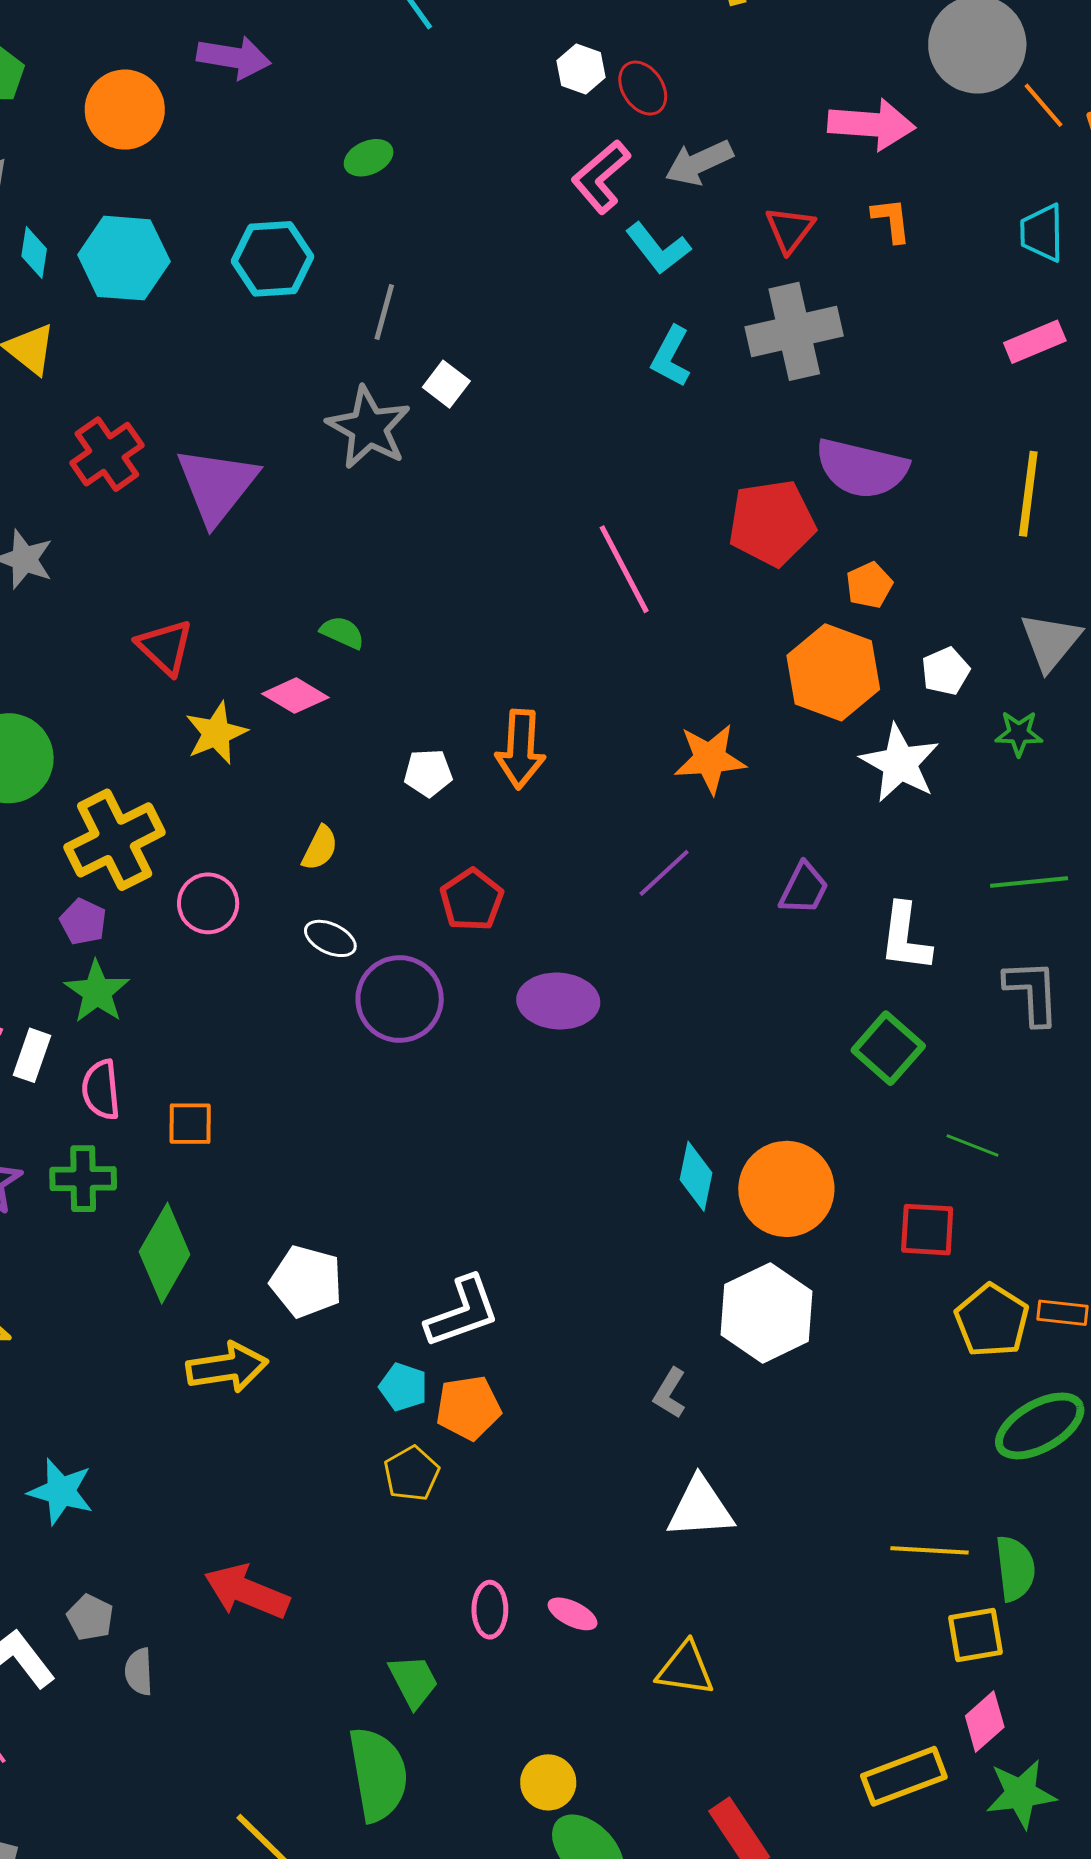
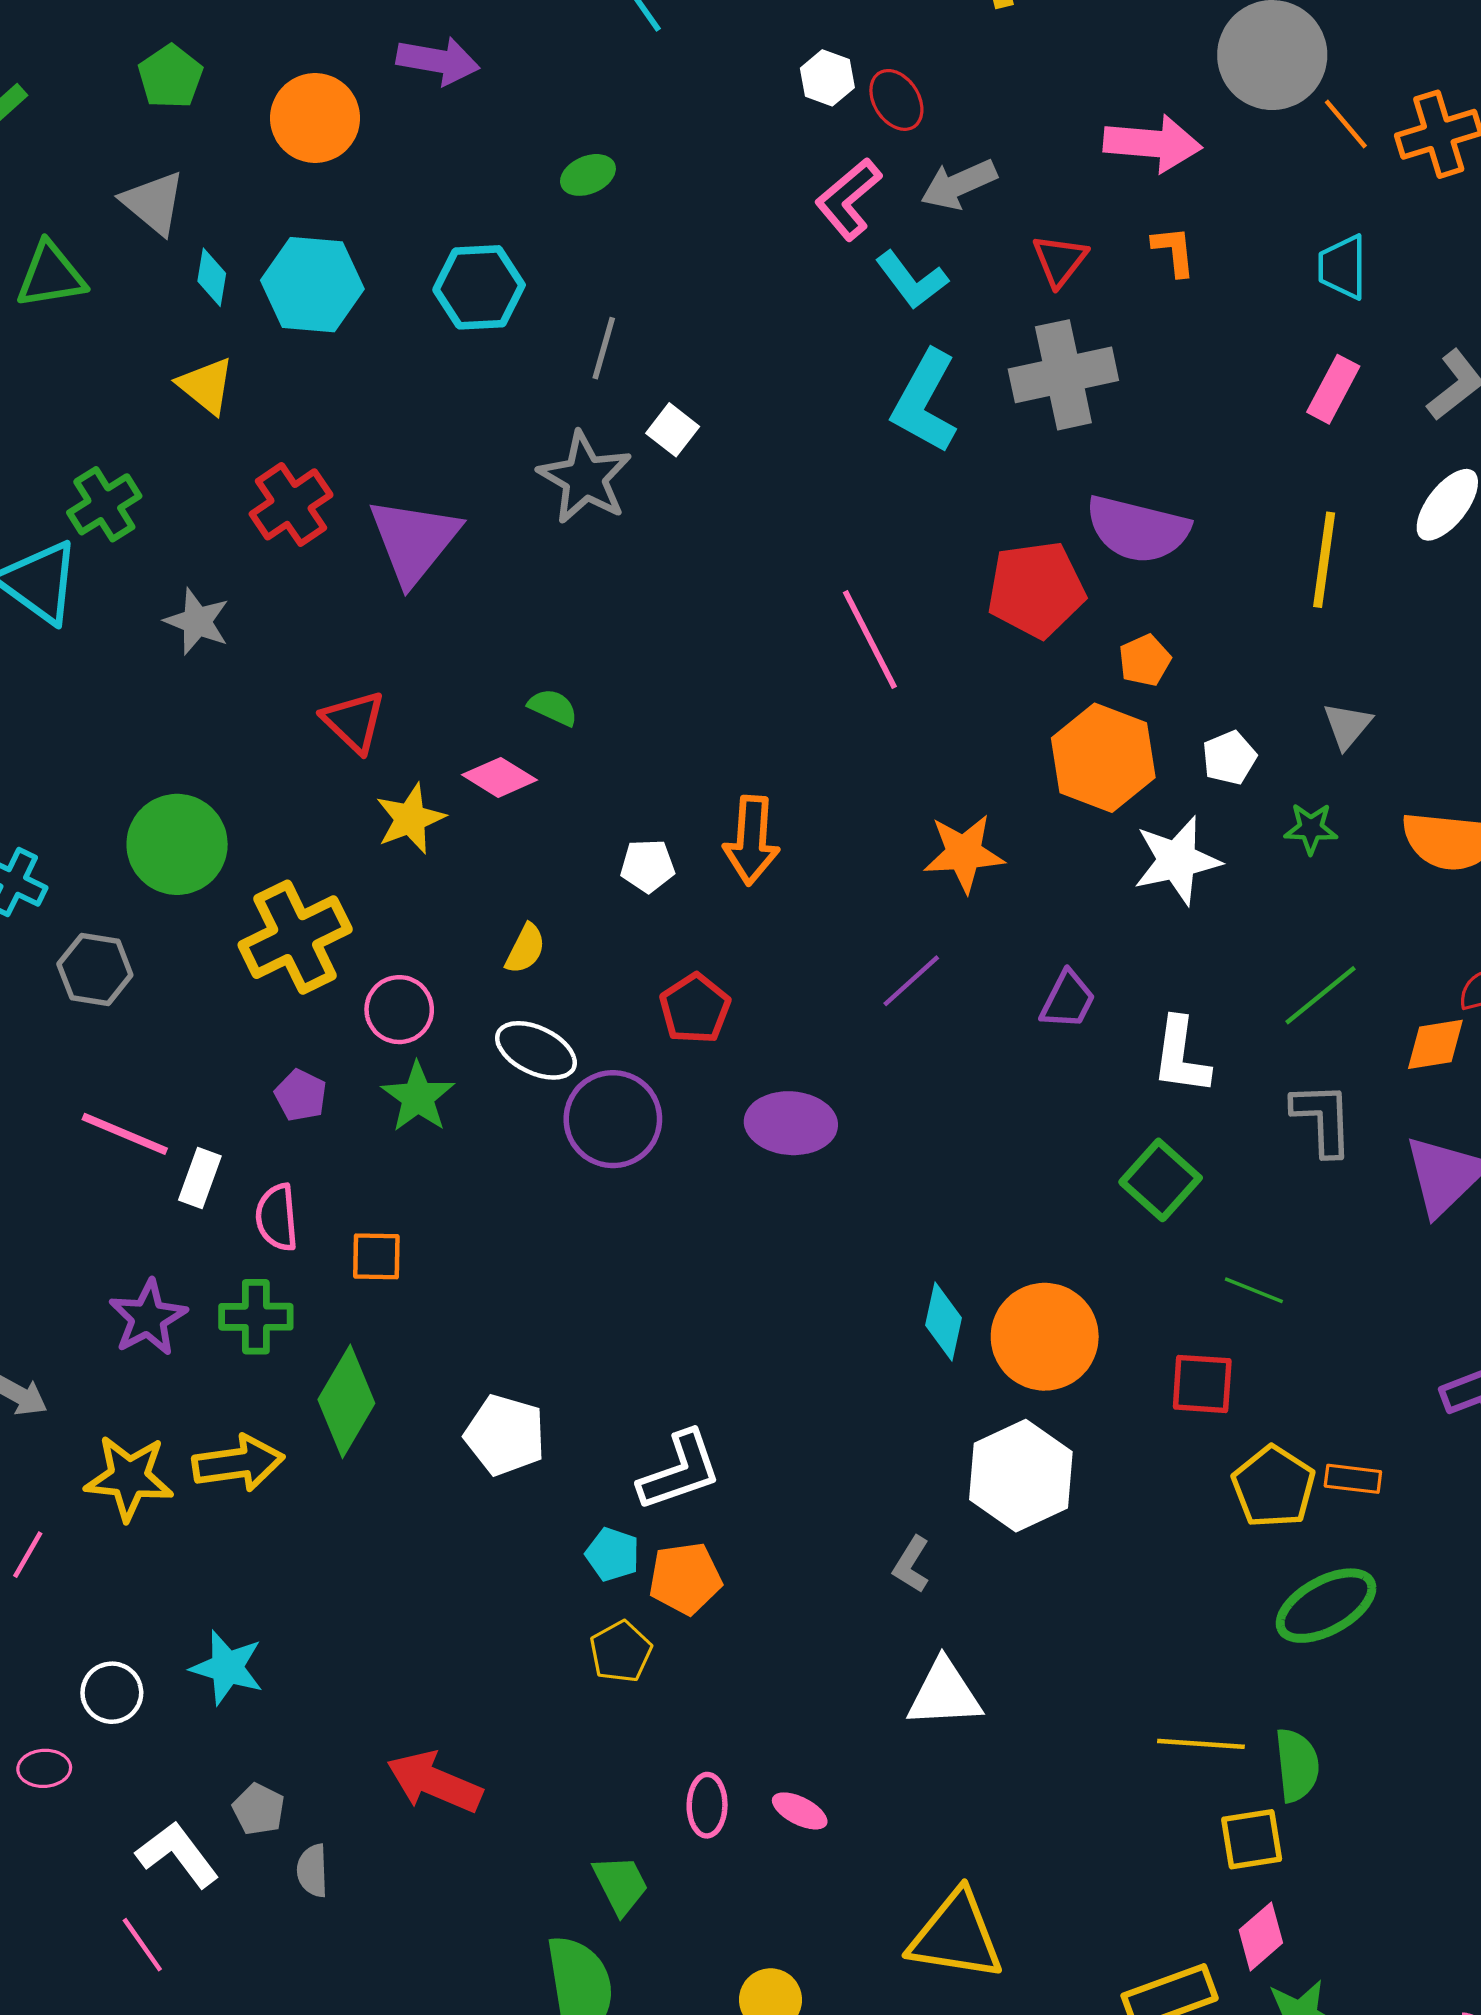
pink rectangle: (1035, 342) -> (1333, 389), turned -40
cyan L-shape: (671, 357) -> (925, 402), size x1.5
gray triangle: (1050, 641) -> (1347, 726), size x0.7
white star: (900, 763) -> (1177, 860), turned 30
green line: (1029, 882) -> (1321, 995), turned -34
purple pentagon: (83, 922) -> (301, 1095), moved
white ellipse: (330, 938) -> (536, 1050), size x1.4
green star: (97, 992) -> (418, 1097), moved
yellow arrow: (227, 1367) -> (238, 1463), moved
yellow triangle: (685, 1669) -> (956, 1936), moved, size x1.5

